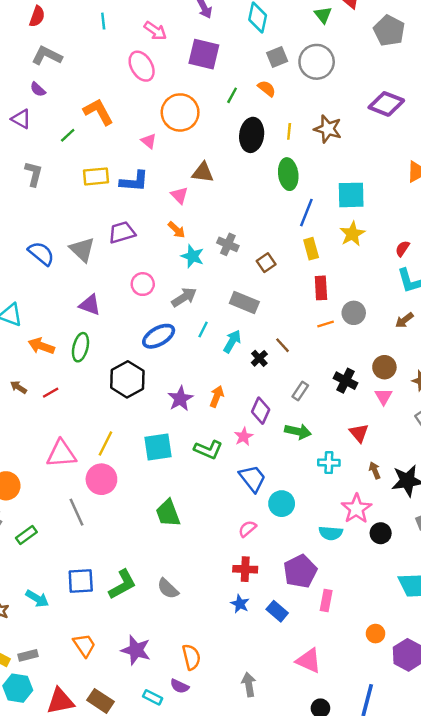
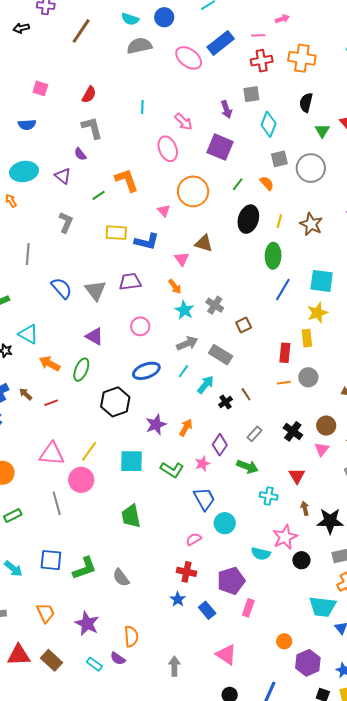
gray L-shape: (47, 56) -> (92, 128), turned 40
yellow rectangle: (311, 249) -> (307, 338), moved
gray arrow: (184, 297) -> (187, 343), moved

